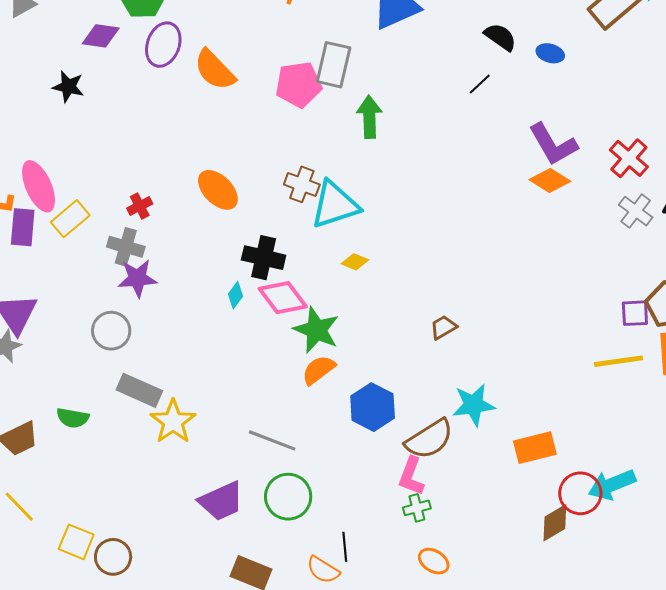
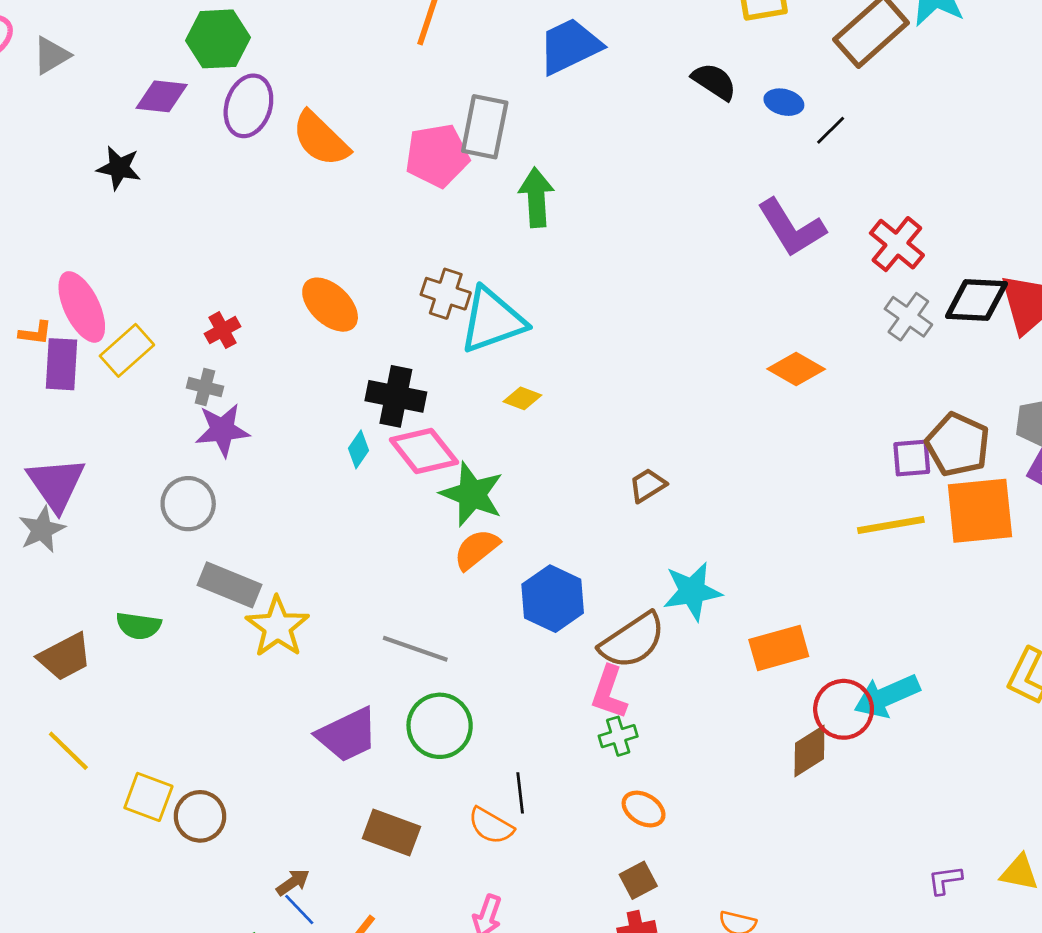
black line: (480, 84) -> (831, 130), moved
orange diamond: (550, 181) -> (796, 369), moved
gray cross: (126, 247) -> (205, 387), size x0.7

